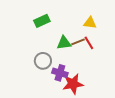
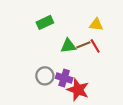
gray circle: (43, 61) -> (45, 76), moved
red star: (73, 84) -> (78, 90), turned 30

